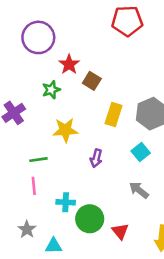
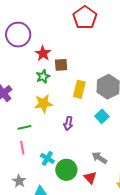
red pentagon: (127, 21) -> (85, 18), turned -30
brown square: (92, 81) -> (61, 65), turned -32
green star: (51, 90) -> (43, 76), moved
gray arrow: (139, 190) -> (99, 158), moved
cyan cross: (66, 202) -> (47, 158), turned 32

